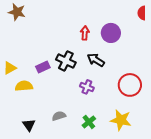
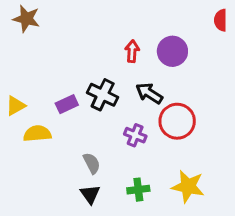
red circle: (130, 85) -> (177, 121), moved
gray semicircle: (59, 116) -> (92, 163), moved, turned 80
green cross: (89, 122) -> (138, 190), turned 32
black triangle: (29, 125) -> (90, 194), moved

